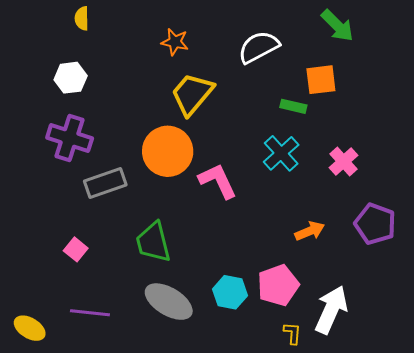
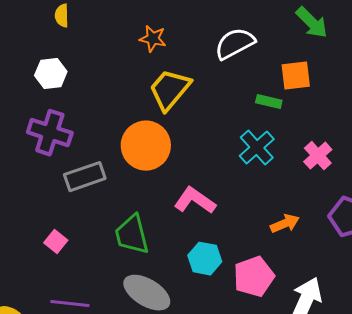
pink L-shape: (218, 181) -> (195, 201), moved, turned -30
cyan hexagon: (230, 292) -> (205, 259), moved

